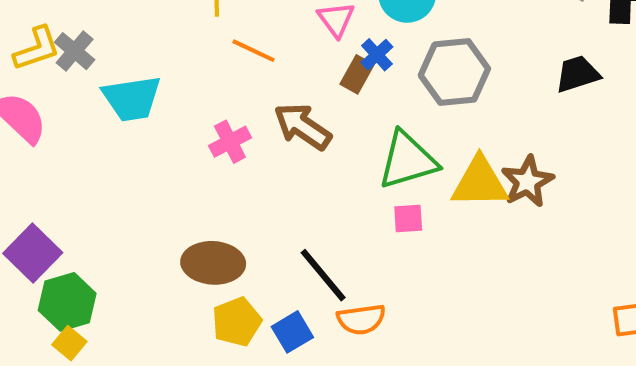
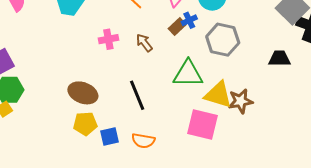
brown arrow: (303, 126) -> (144, 43), size x0.7
pink square: (408, 218) -> (202, 125), moved, size x2.0
black line: (323, 275) -> (137, 95), moved

